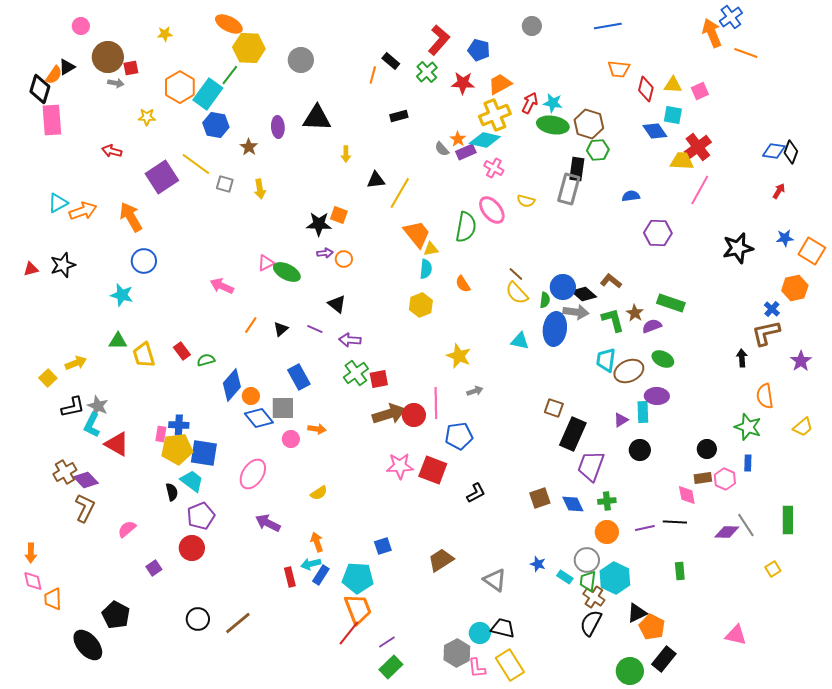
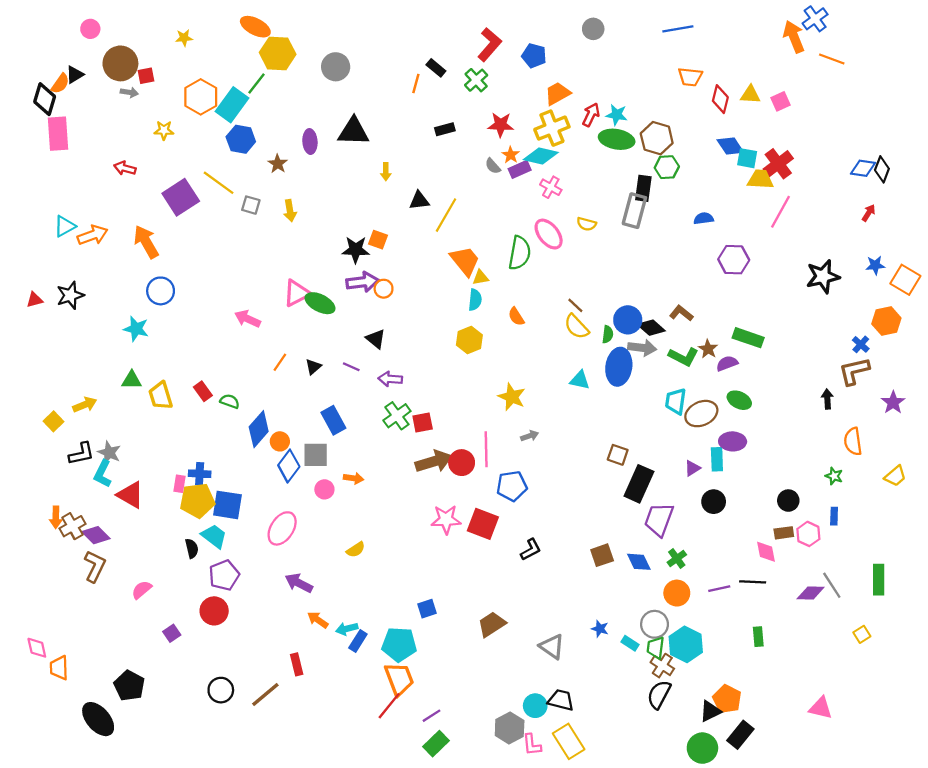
red star: (463, 83) -> (501, 125), moved
cyan square: (673, 115) -> (747, 158), moved
purple arrow: (325, 253) -> (362, 282), size x1.8
pink triangle: (266, 263) -> (297, 293), size x1.5
green L-shape: (613, 320) -> (683, 357), turned 132
green semicircle: (206, 360) -> (230, 401), turned 36
blue diamond: (259, 418) -> (289, 466), turned 76
green star: (748, 427) -> (834, 476), size x0.6
green cross: (607, 501) -> (677, 558), turned -30
orange arrow: (317, 542) -> (318, 620), moved, turned -36
orange arrow: (31, 553) -> (56, 517), moved
red rectangle: (290, 577) -> (297, 664), moved
black triangle: (637, 613) -> (710, 711), moved

